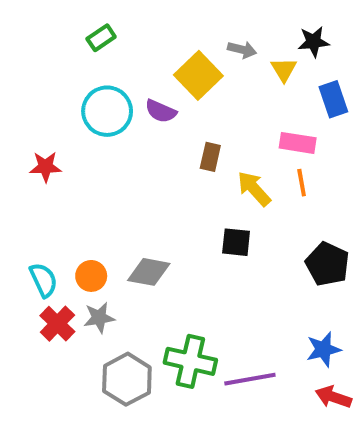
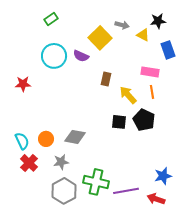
yellow triangle: (284, 69) -> (143, 35), turned -32
black pentagon: (327, 264) -> (144, 120), moved
gray star: (99, 318) -> (61, 162), moved
red arrow: (333, 397) -> (156, 199), moved

